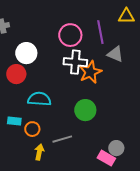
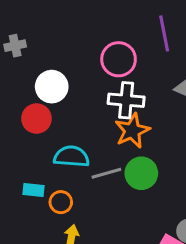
purple line: (100, 32) -> (164, 33), moved
orange star: (90, 72) -> (132, 131), moved
gray line: (62, 139) -> (106, 173), moved

